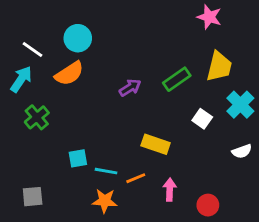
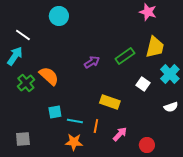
cyan circle: (78, 38) -> (59, 16), moved
orange semicircle: (69, 74) -> (49, 76), moved, turned -105
orange line: (136, 178) -> (96, 126), turned -56
pink arrow: (170, 189) -> (120, 134), turned 42

